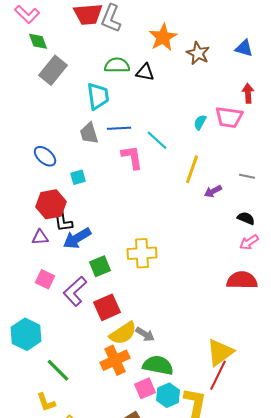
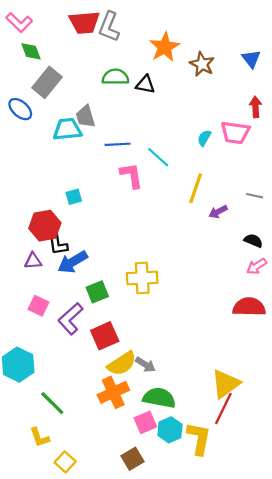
blue triangle: (244, 48) -> (251, 59), turned 36
cyan trapezoid: (98, 96) -> (67, 129), moved, turned -88
gray trapezoid: (89, 133) -> (85, 117), moved
blue ellipse: (45, 156) -> (20, 109), moved

